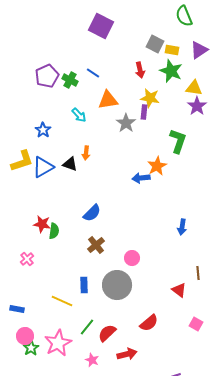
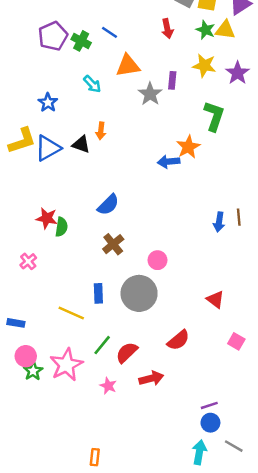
green star: (171, 71) -> (206, 30), size x0.7
yellow triangle: (194, 88) -> (225, 30), moved
yellow star: (150, 98) -> (204, 66), moved
brown line: (198, 273) -> (239, 217), moved

